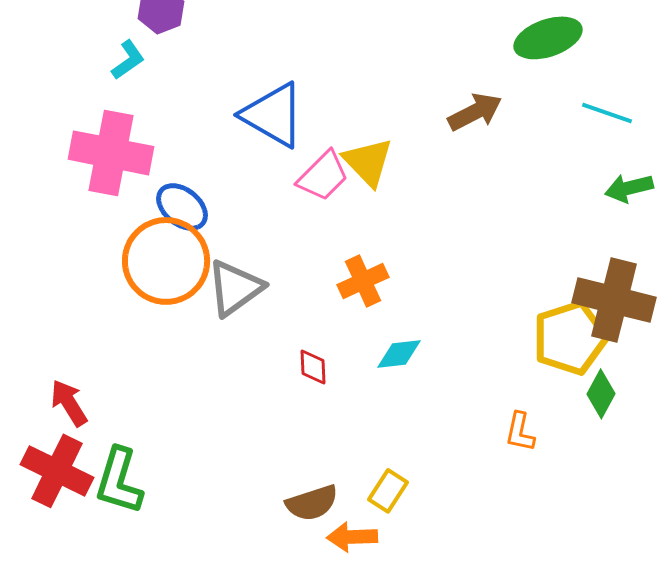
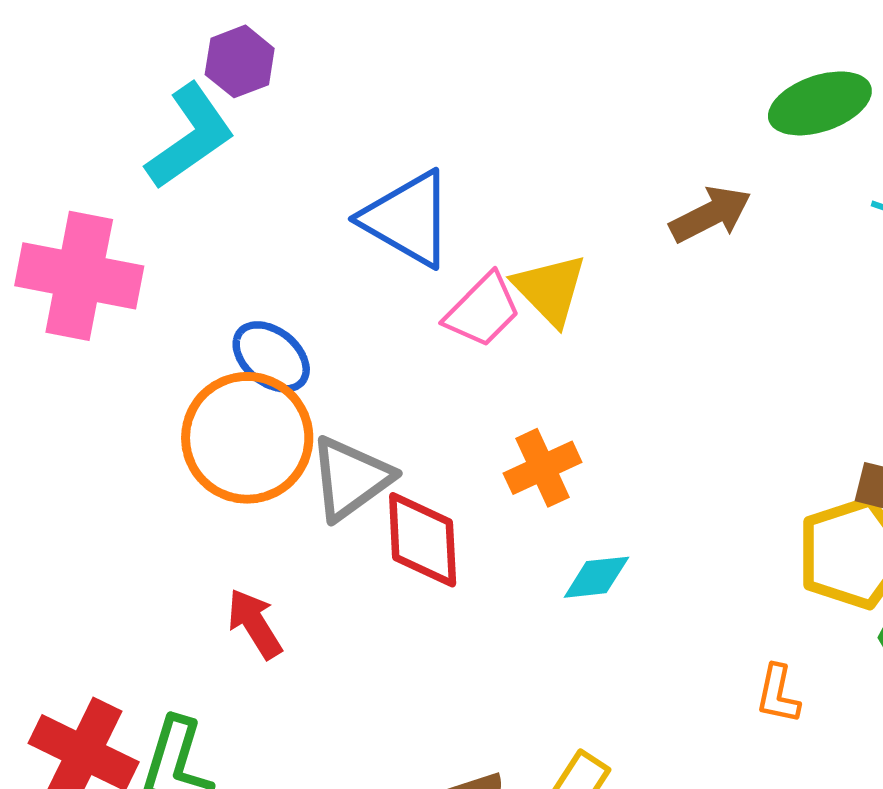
cyan L-shape: (128, 60) -> (190, 136), size x1.8
pink cross: (111, 153) -> (79, 276), moved
red diamond: (313, 367) -> (423, 540), moved, size x1.8
red arrow: (69, 403) -> (255, 624), moved

